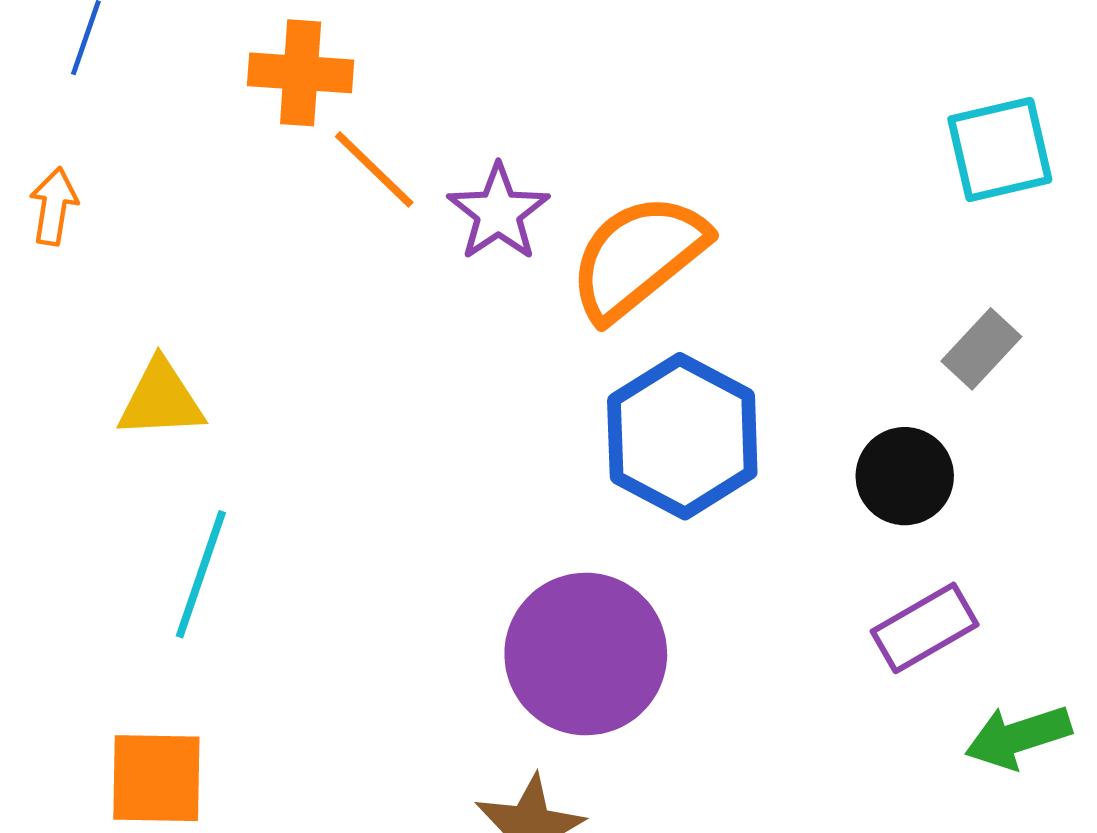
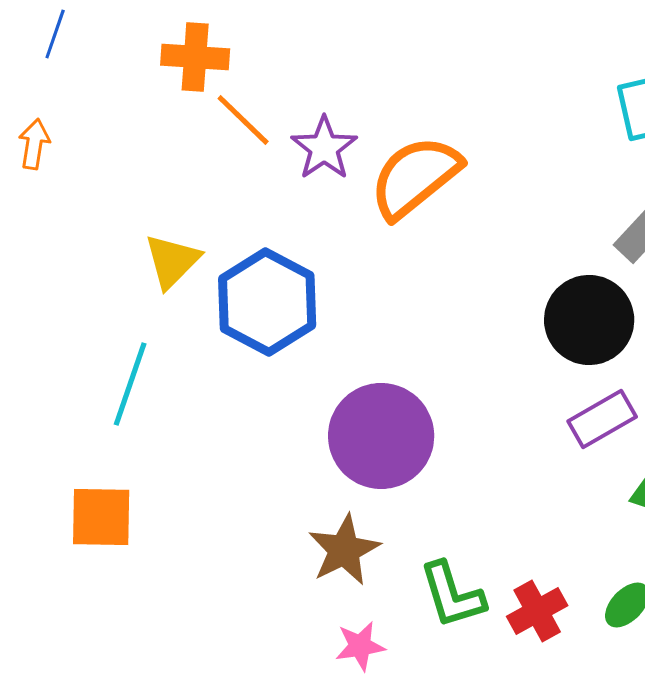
yellow triangle: (161, 399) -> (172, 261), moved, turned -42
blue hexagon: (682, 436) -> (267, 302), moved
black circle: (905, 476) -> (589, 320), size x1.4

